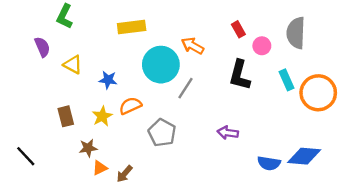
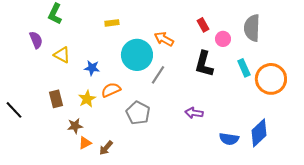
yellow rectangle: (132, 27) -> (112, 23), size x0.6
black line: (26, 156) -> (14, 110), moved
blue diamond: (304, 156) -> (259, 133), turned -48

